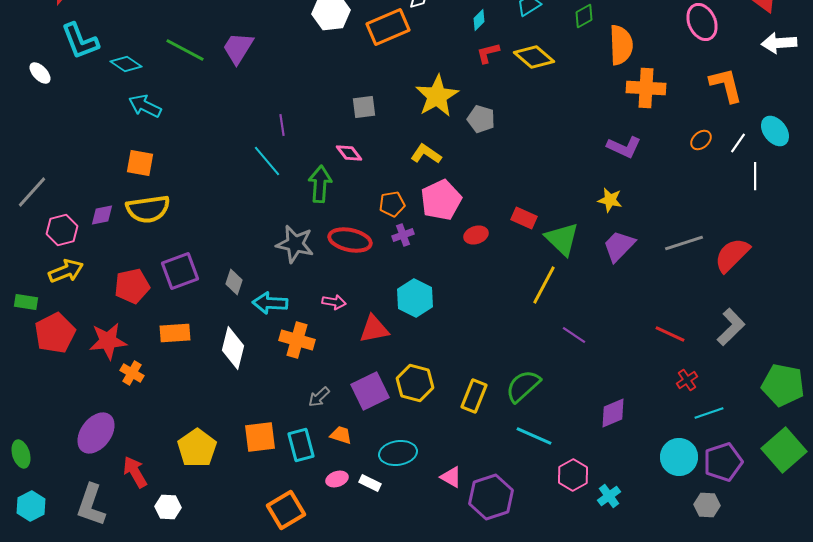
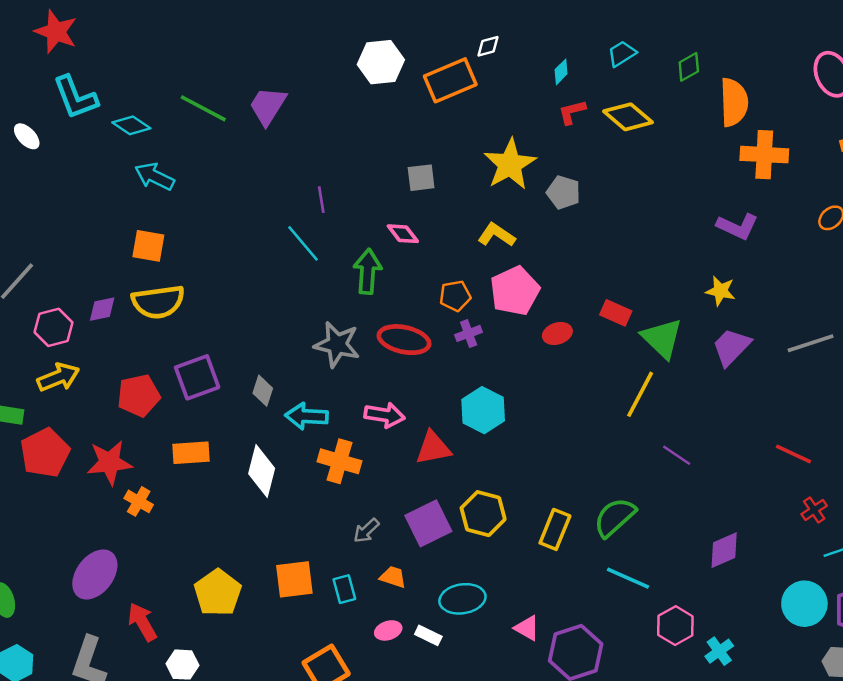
pink arrow: (334, 302) -> (385, 415), size x1.4
cyan rectangle: (301, 445) -> (344, 589), size x0.7

